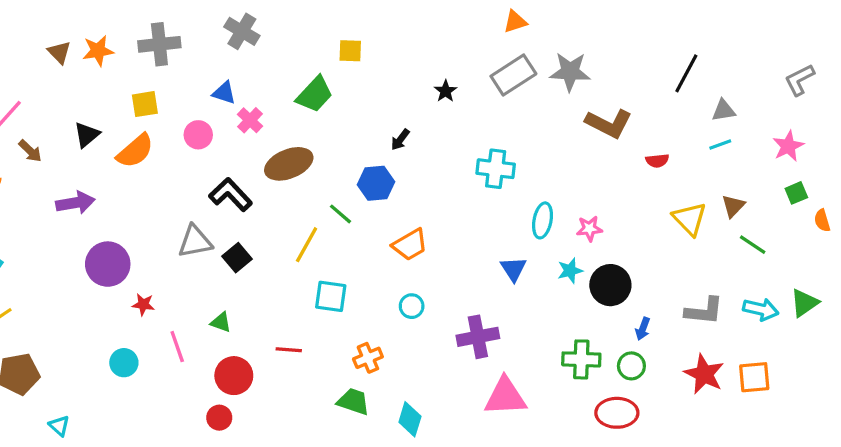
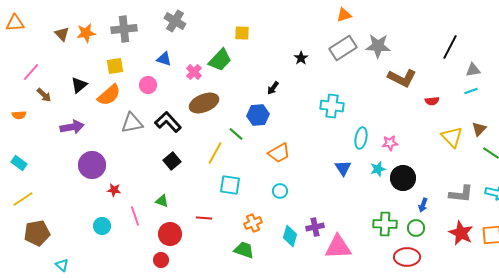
pink cross: (250, 120) -> (194, 72), moved
gray triangle: (195, 241) -> (132, 123), moved
purple cross: (478, 337) -> (315, 227), moved, size x0.7
cyan diamond: (410, 419) -> (290, 236), moved

